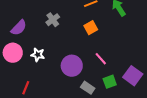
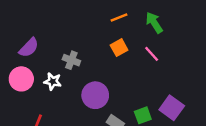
gray cross: (53, 20) -> (71, 60), moved, turned -32
pink line: (101, 59) -> (152, 54), moved

